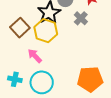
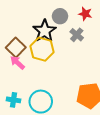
pink arrow: (35, 56) -> (17, 63), moved

